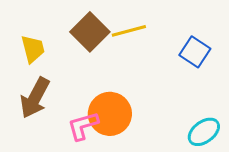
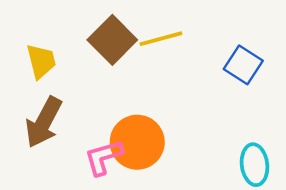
cyan ellipse: (204, 132) -> (254, 165), turned -60

